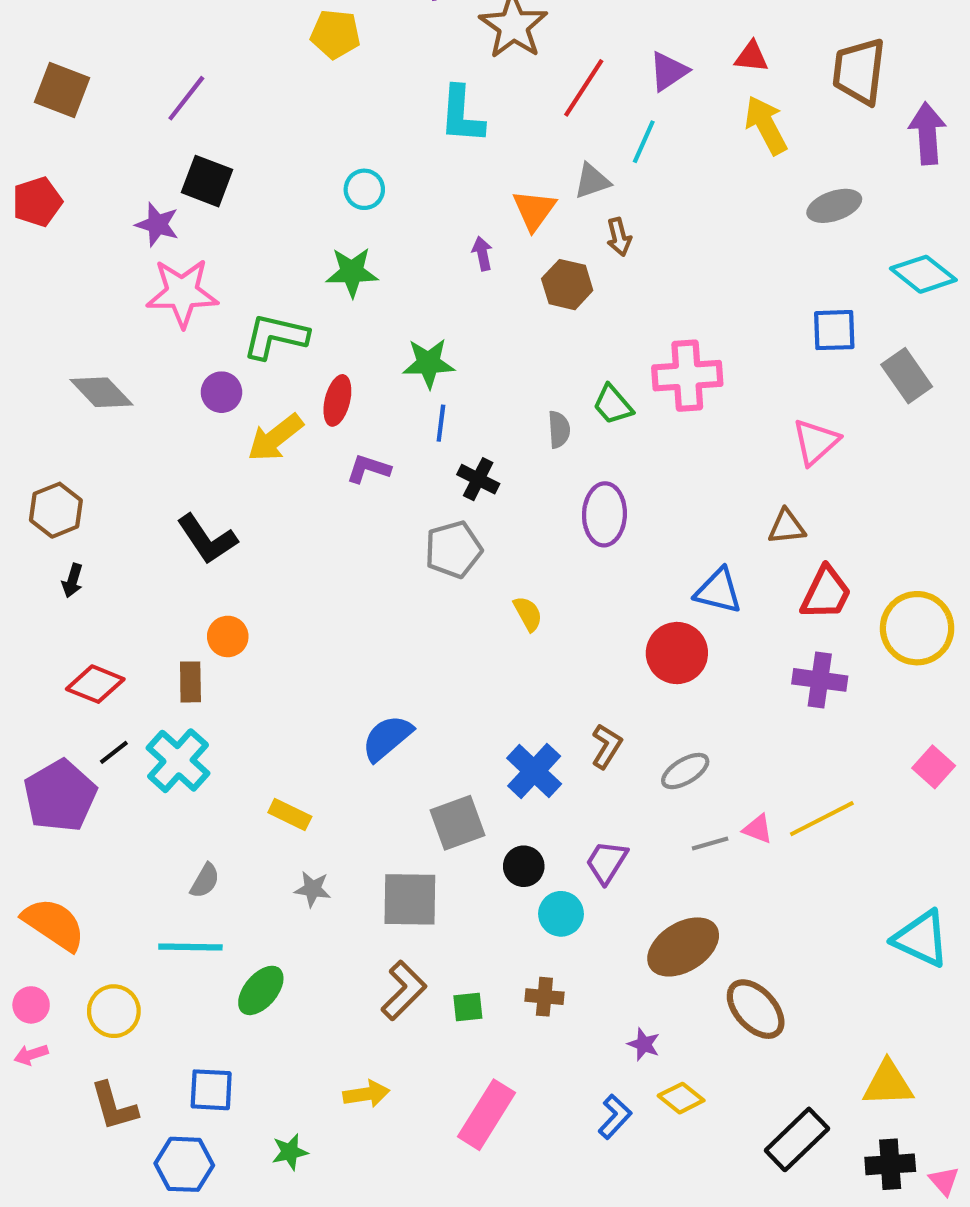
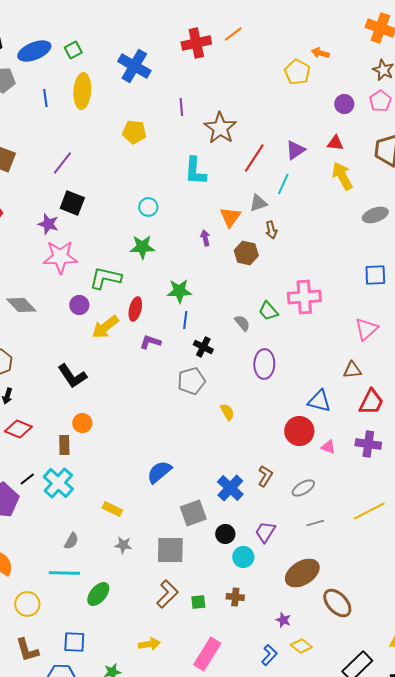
gray semicircle: (559, 429) -> (242, 323), turned -36
red diamond: (95, 684) -> (18, 429), moved
pink triangle: (758, 829) -> (328, 447), moved

